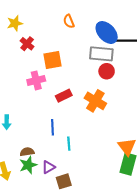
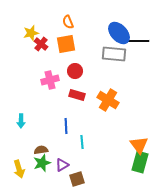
orange semicircle: (69, 21) -> (68, 22), moved
yellow star: (15, 23) -> (31, 33), moved
orange square: (53, 60) -> (66, 44), moved
red circle: (107, 71) -> (75, 71), moved
red rectangle: (64, 96) -> (77, 95), turned 42

